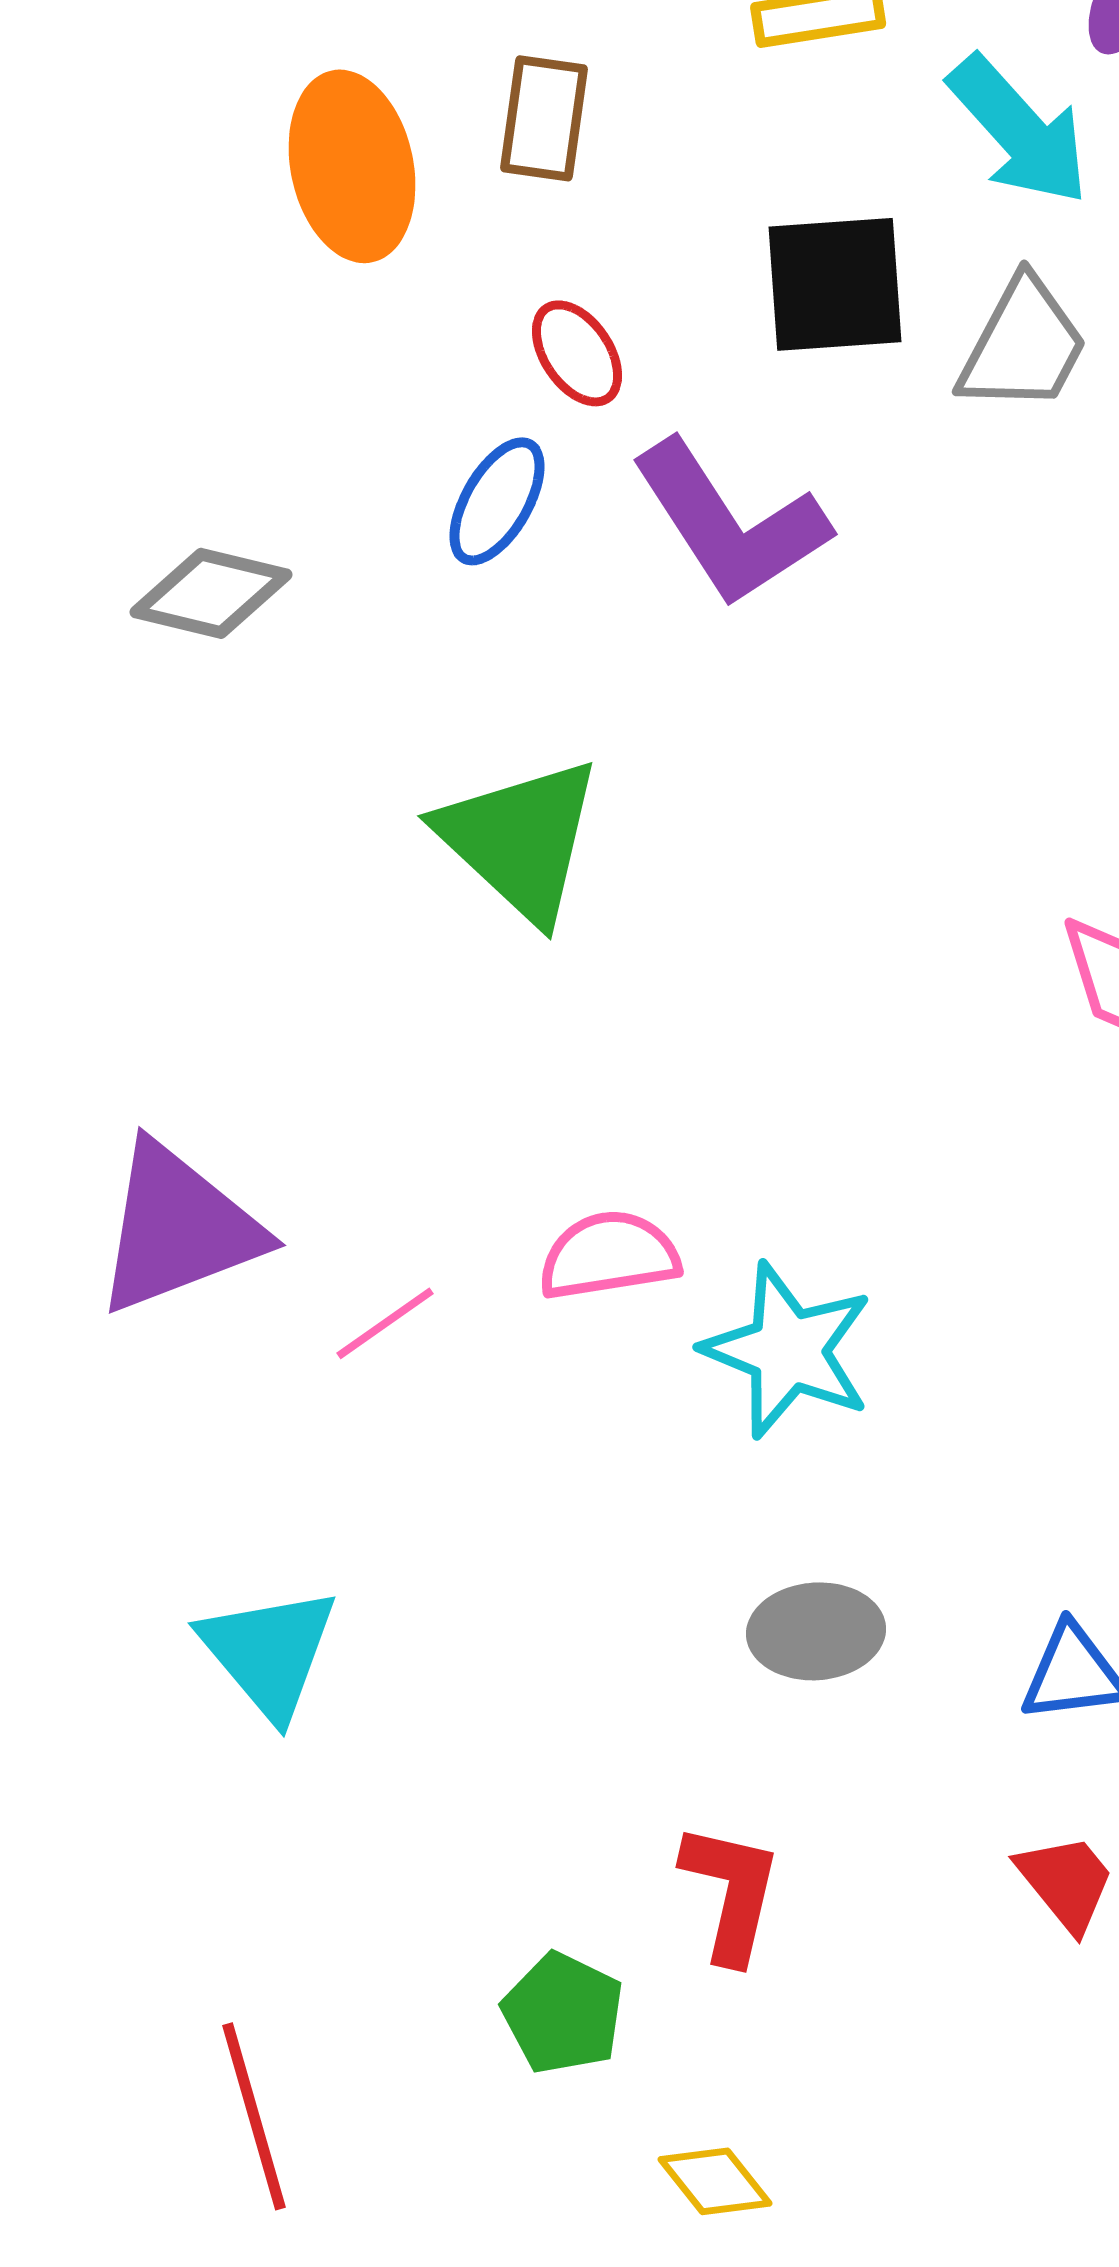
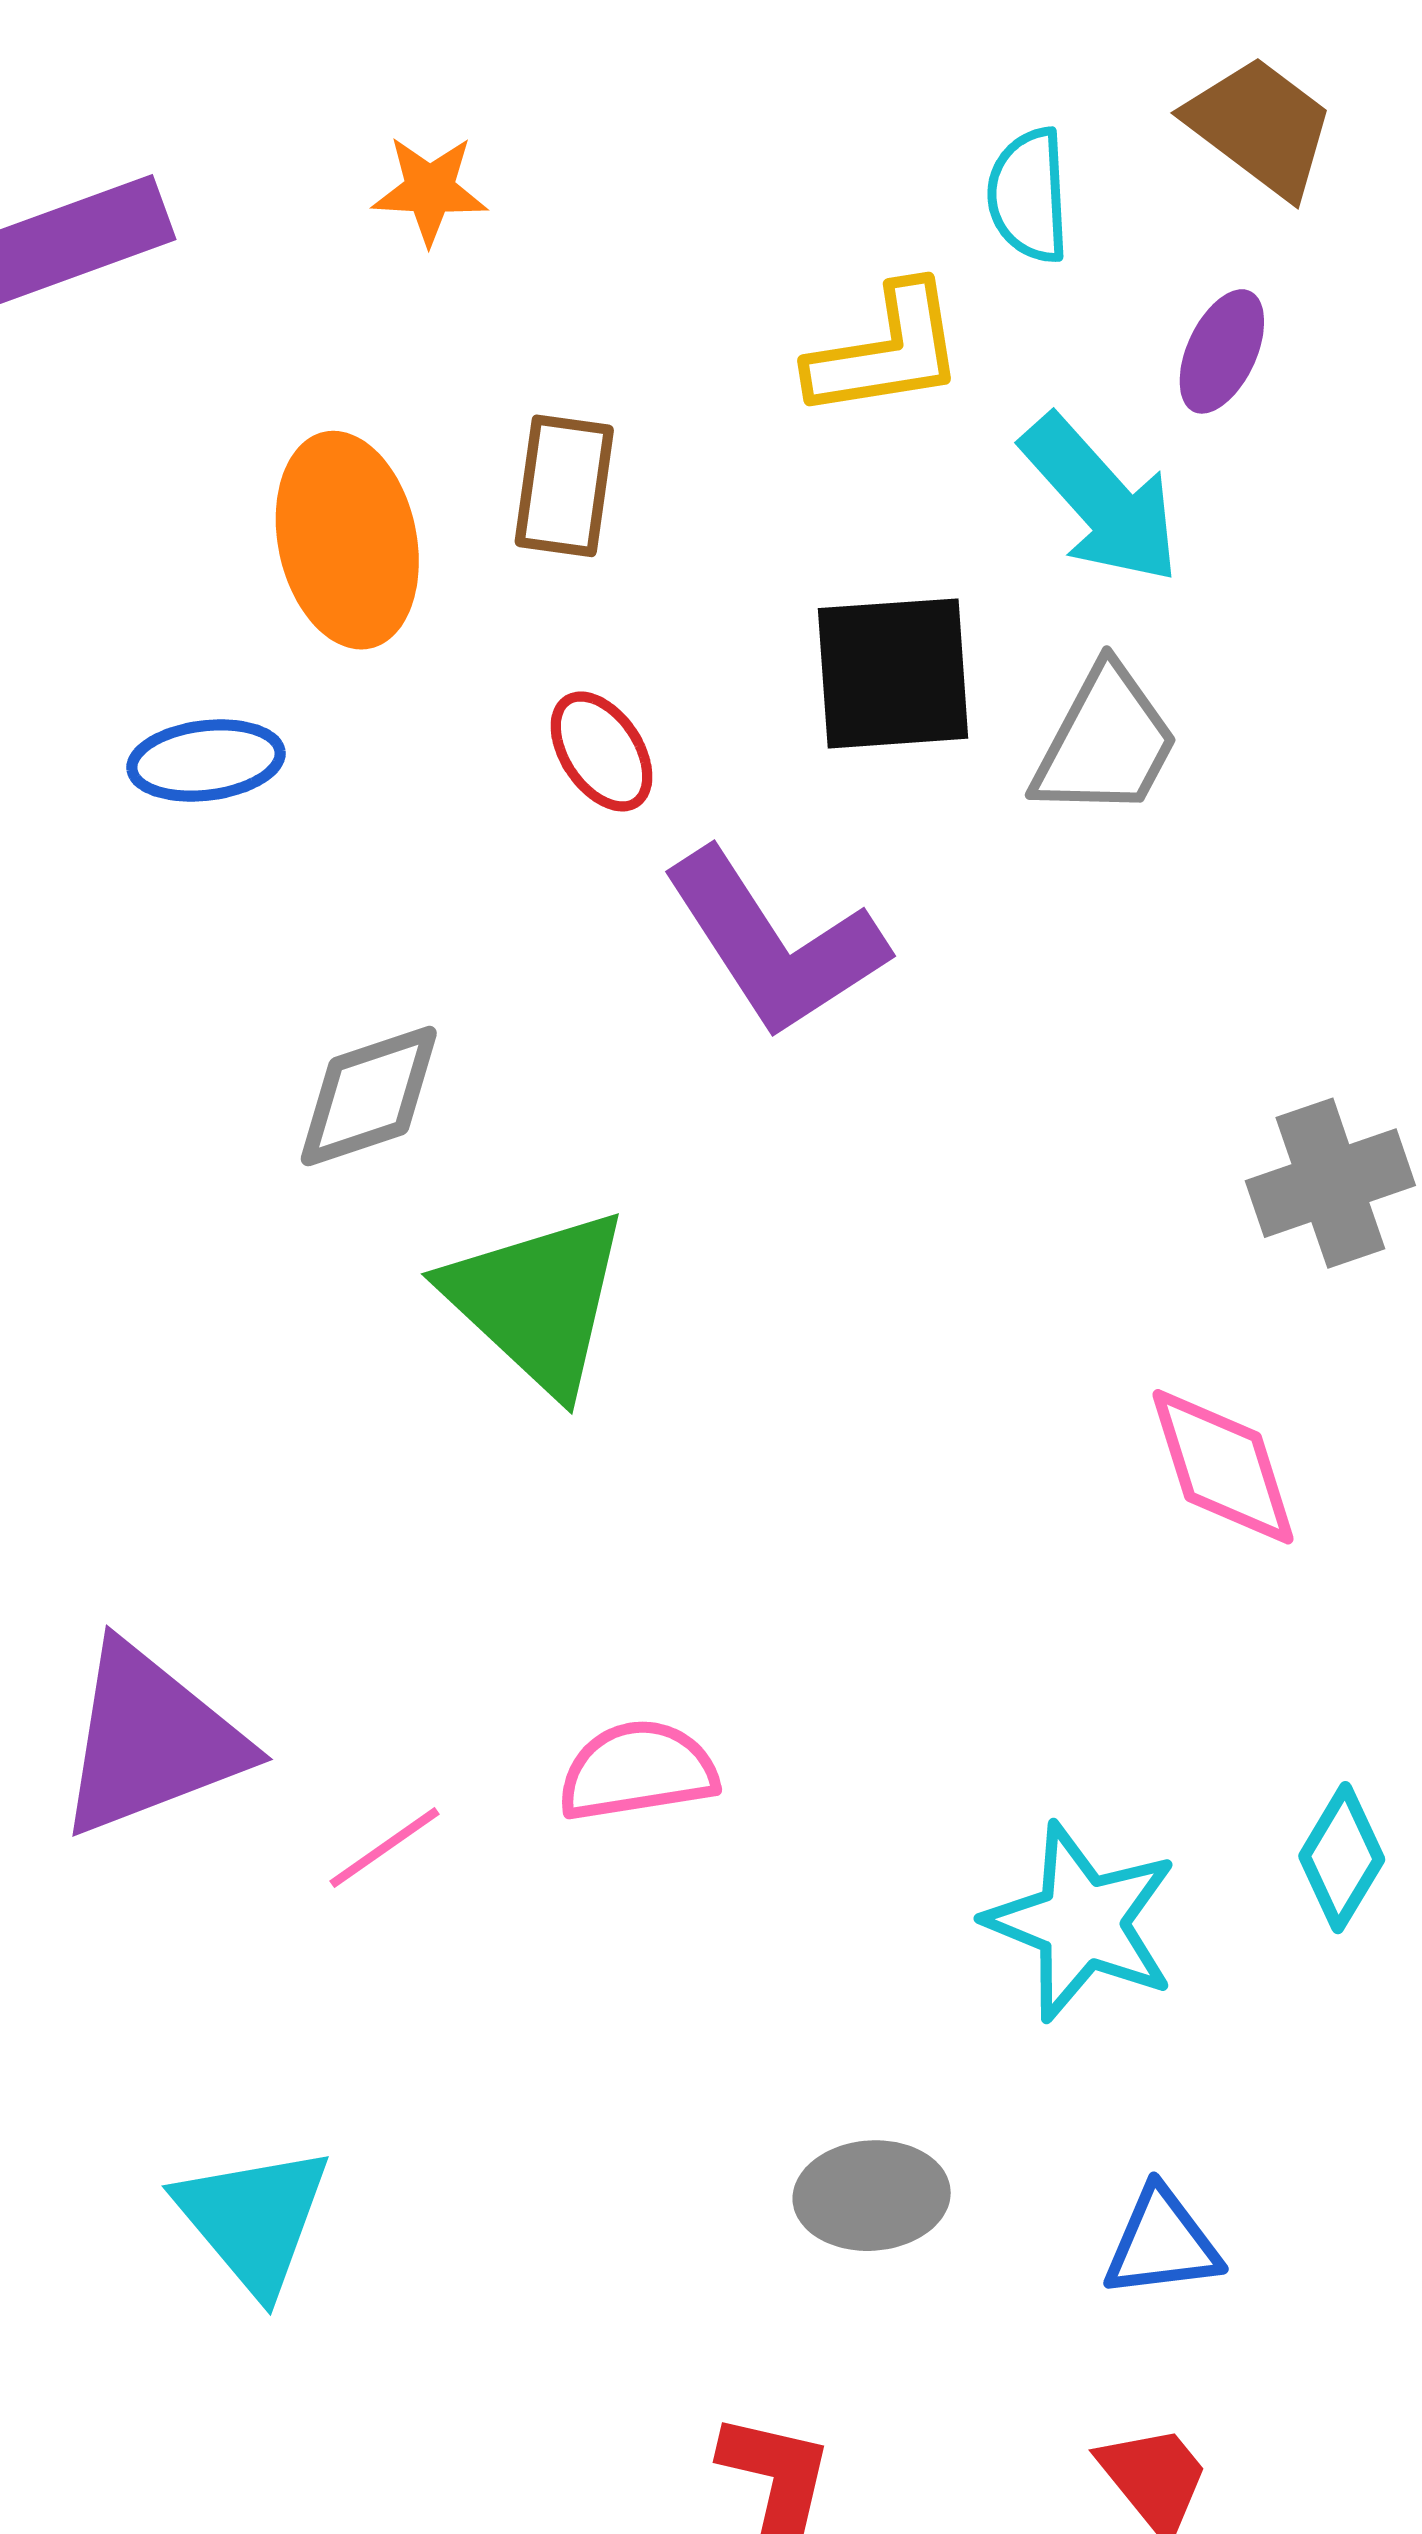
blue ellipse: (497, 501) -> (206, 760), moved, turned 53
gray diamond: (211, 593) -> (369, 1096), moved, turned -32
cyan star: (788, 1350) -> (1082, 1922), moved

